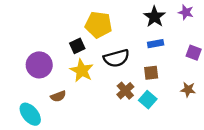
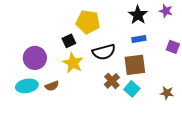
brown square: (151, 73) -> (135, 65), size x1.6
brown star: (188, 90) -> (167, 93), moved
cyan ellipse: (30, 114) -> (27, 86), moved, turned -60

